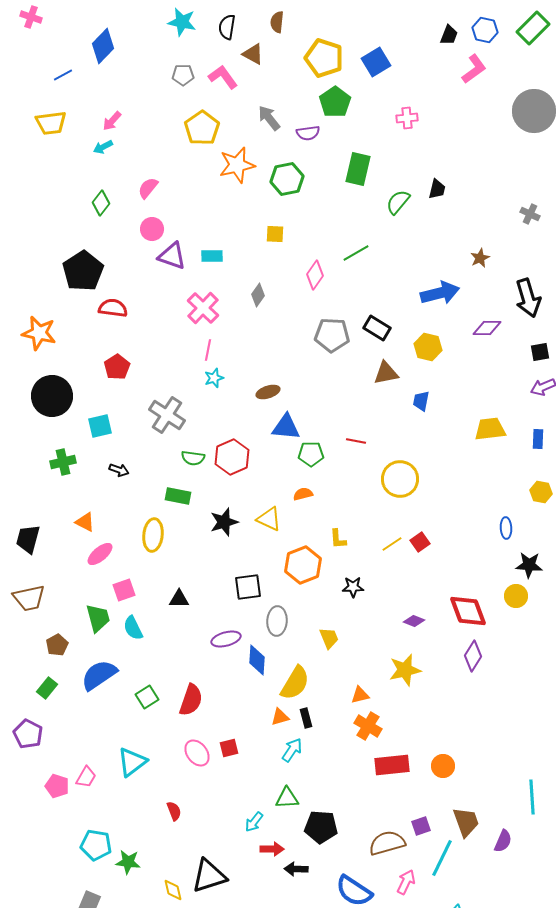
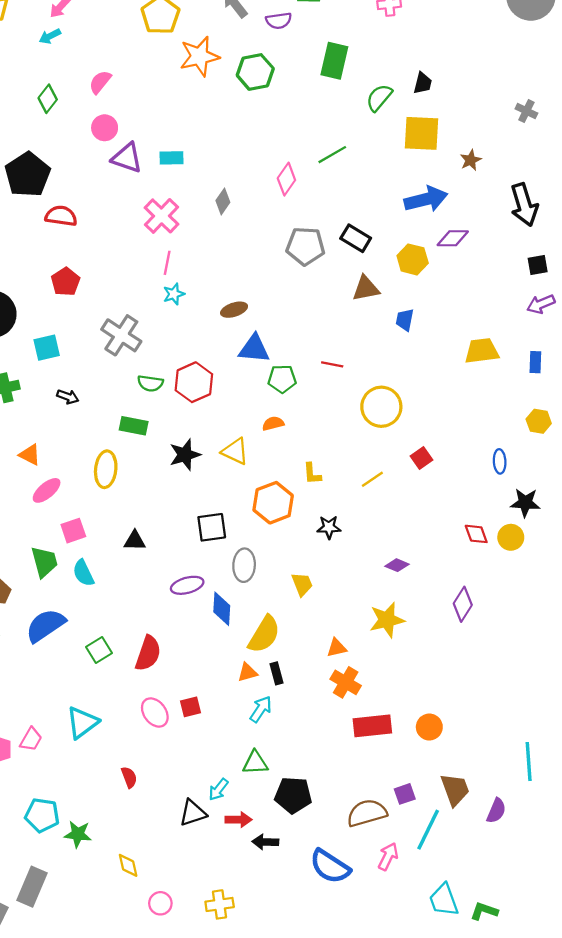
yellow square: (275, 234) -> (422, 133), moved, size x1.8
purple diamond: (487, 328) -> (453, 238), moved
red square: (420, 542) -> (422, 458), moved
red diamond: (468, 611) -> (476, 534), moved, size x0.6
black triangle: (209, 876) -> (193, 813), moved, size x0.7

